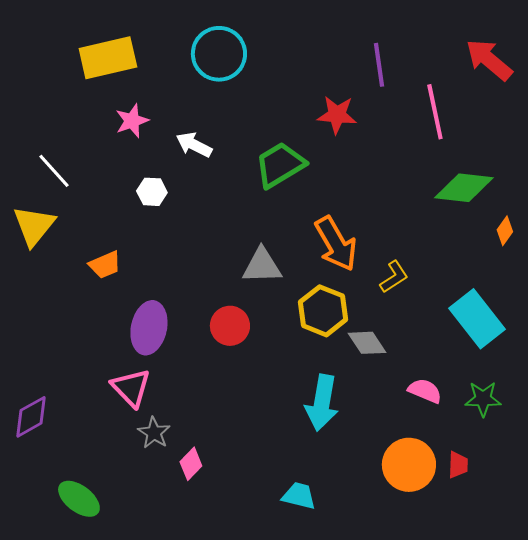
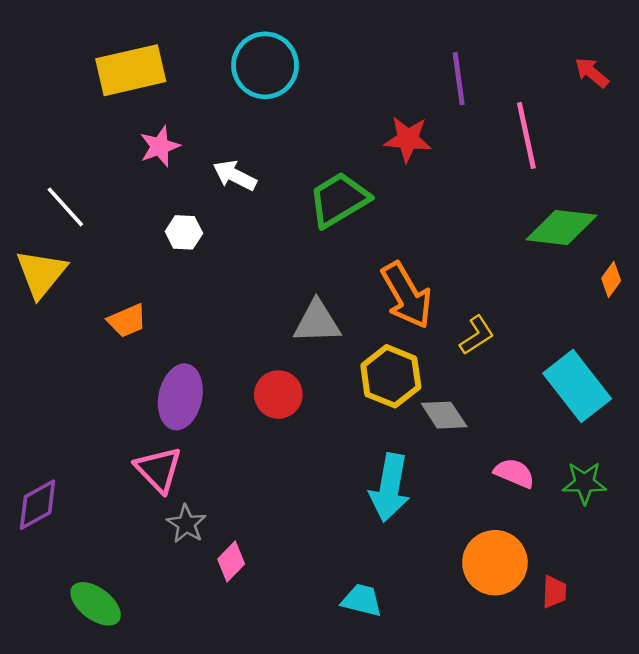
red arrow: (489, 60) -> (592, 73), size x0.6
red trapezoid: (458, 465) -> (554, 592), moved

